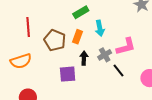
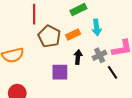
red line: (28, 27) -> (34, 14), moved
orange rectangle: (78, 37) -> (73, 34), turned 40

